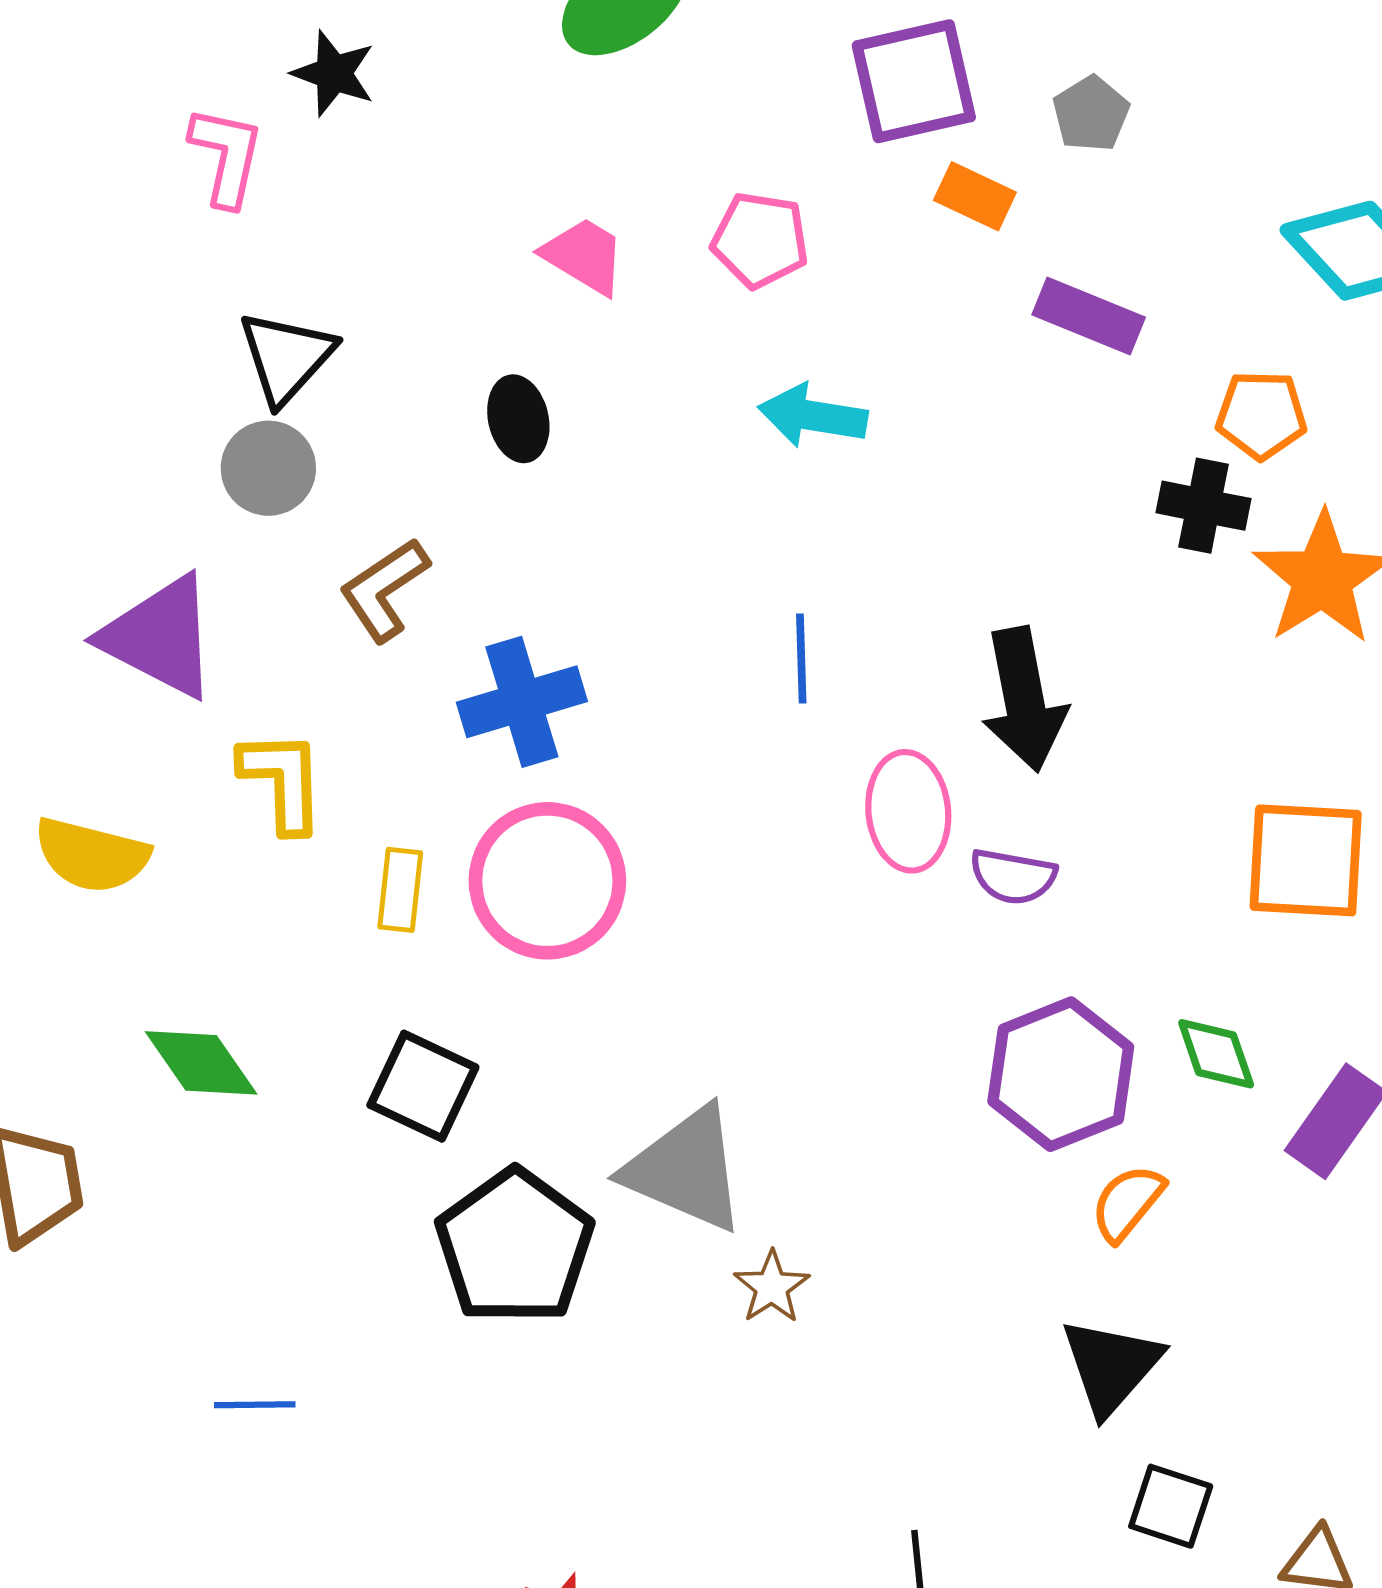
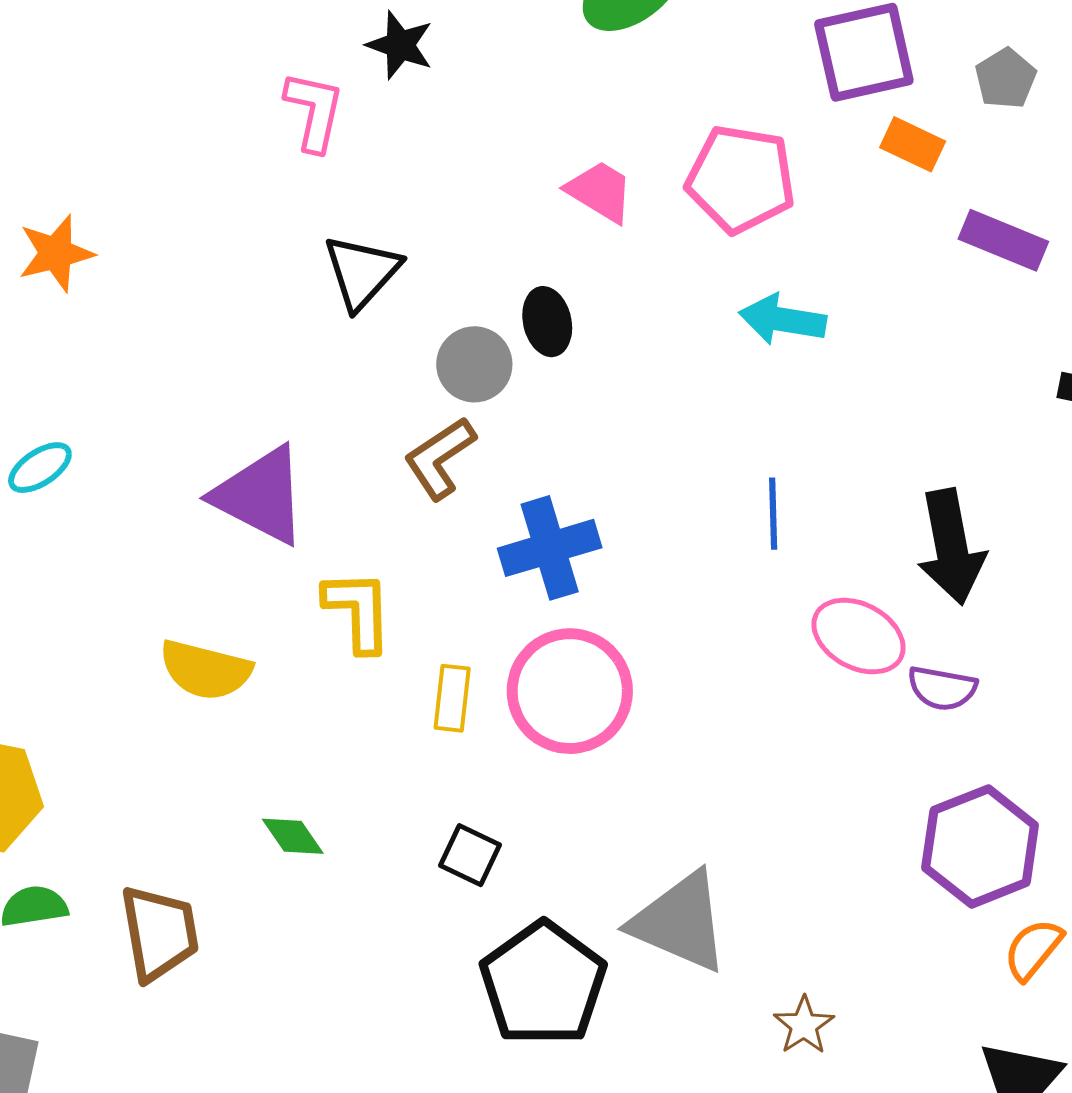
pink pentagon: (760, 240) -> (741, 179), size x1.4
gray circle: (268, 468) -> (474, 364), moved
pink ellipse: (908, 811) -> (859, 636), turned -56
green diamond: (201, 1063) -> (293, 836), size x0.7
black square: (423, 1086) -> (470, 855), size x0.7
brown star: (772, 1287) -> (804, 1025), moved

